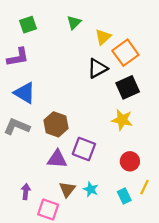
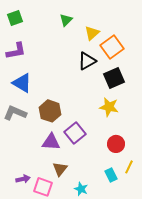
green square: (28, 25) -> (15, 18), moved
purple square: (84, 149) -> (75, 133), turned 30
cyan star: (91, 189) -> (81, 189), moved
purple arrow: (26, 192) -> (23, 179), moved, turned 72

